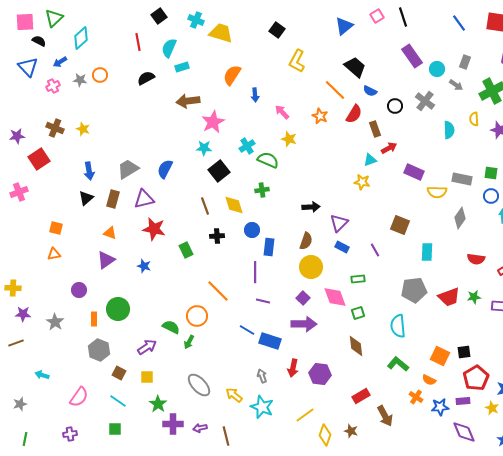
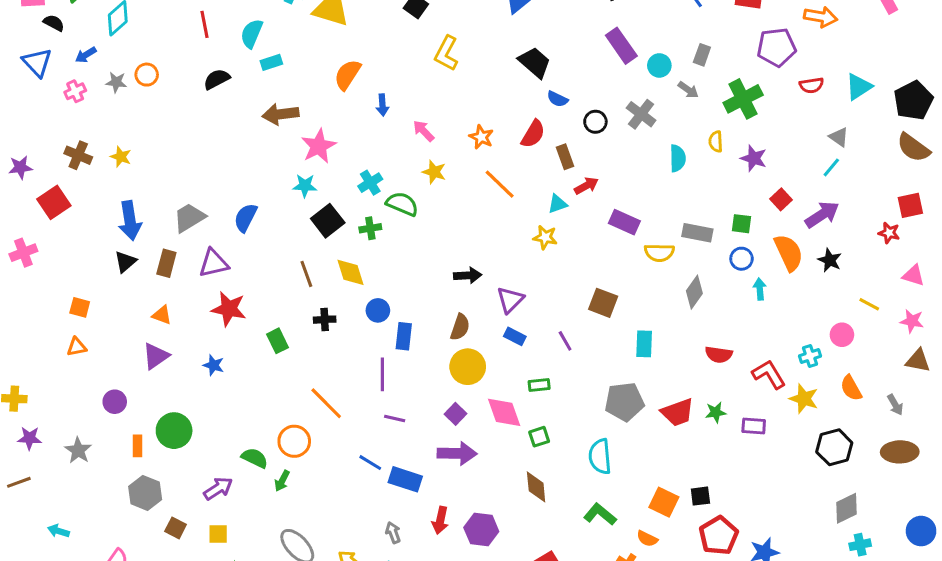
orange line: (335, 90) -> (500, 184), moved
blue arrow: (89, 171) -> (130, 221), size x1.4
green cross: (262, 190) -> (370, 228), moved

